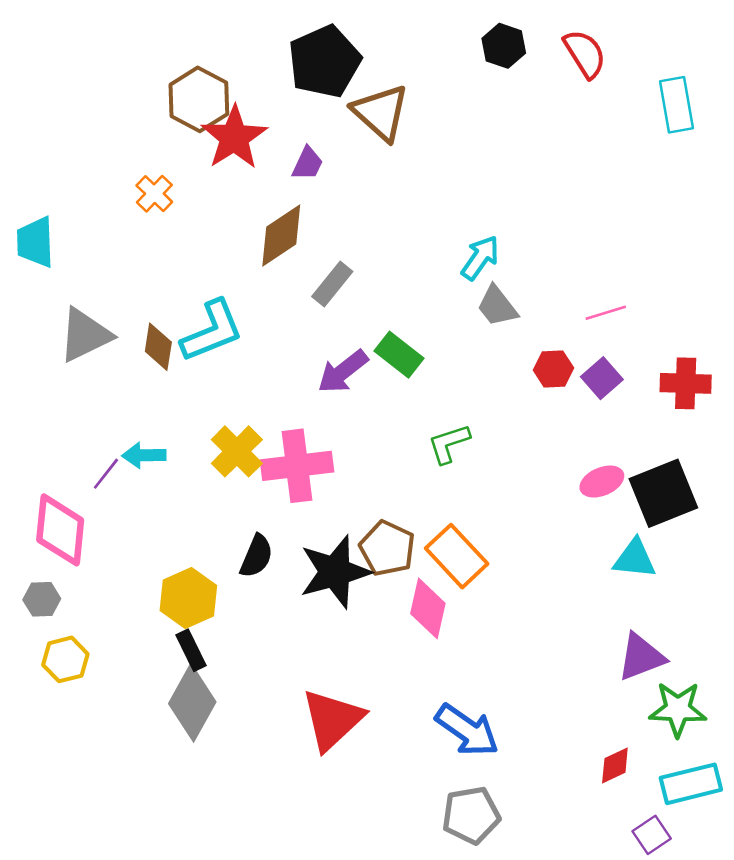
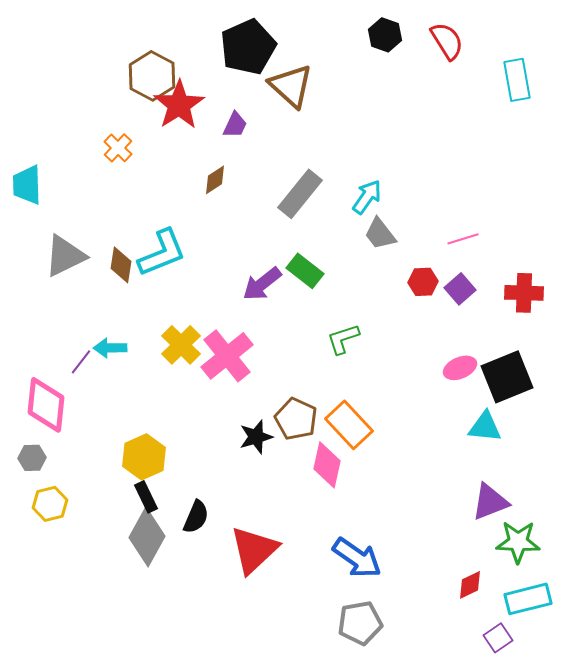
brown diamond: (281, 236) -> (215, 180), size x0.6
gray rectangle: (332, 284) -> (300, 194), moved, size x1.4
pink cross: (297, 466) -> (227, 356), turned -32
black semicircle: (256, 556) -> (196, 517), moved
black star: (335, 572) -> (256, 437), size x0.6

